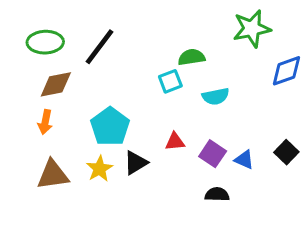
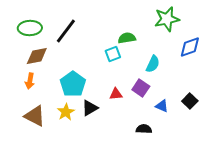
cyan semicircle: (216, 96) -> (153, 64), moved, turned -54
purple square: (213, 154) -> (141, 88), moved
brown triangle: (53, 175) -> (35, 116), turned 35

